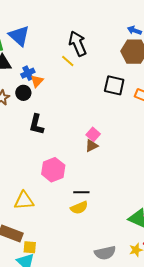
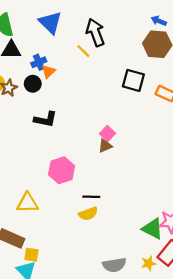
blue triangle: (19, 36) -> (50, 23), moved
black L-shape: (36, 124) -> (45, 119), turned -95

